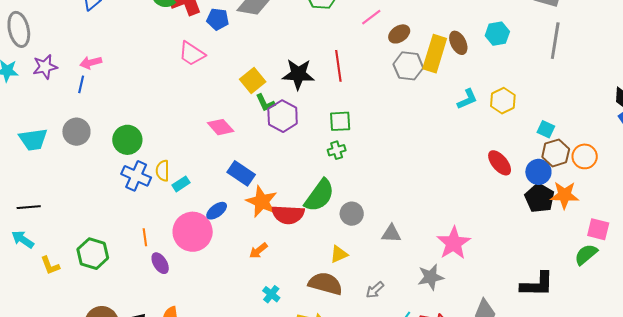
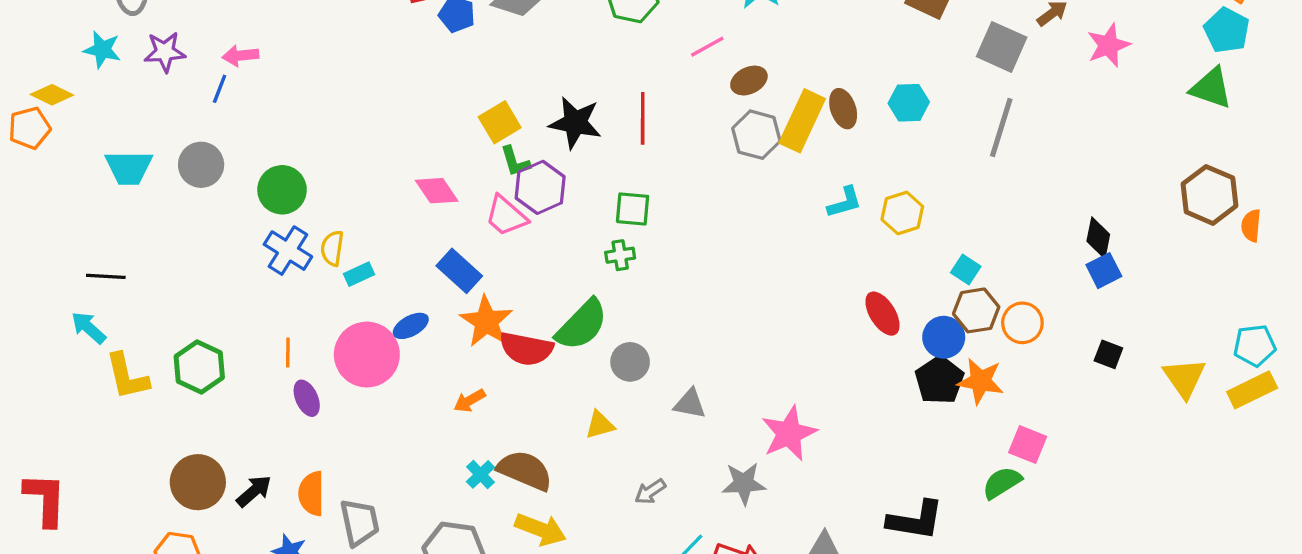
pink trapezoid: (192, 54) -> (506, 216), moved
yellow L-shape: (50, 265) -> (127, 376), size x1.5
brown semicircle: (325, 284) -> (525, 470), moved

